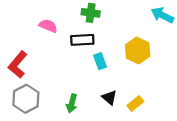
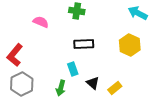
black rectangle: (82, 40) -> (84, 44), moved
yellow hexagon: (138, 50) -> (130, 45), moved
cyan rectangle: (100, 61) -> (73, 69), moved

